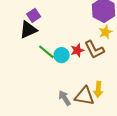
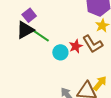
green line: (46, 52) -> (41, 36), moved
yellow arrow: (98, 89) -> (100, 83), turned -140

